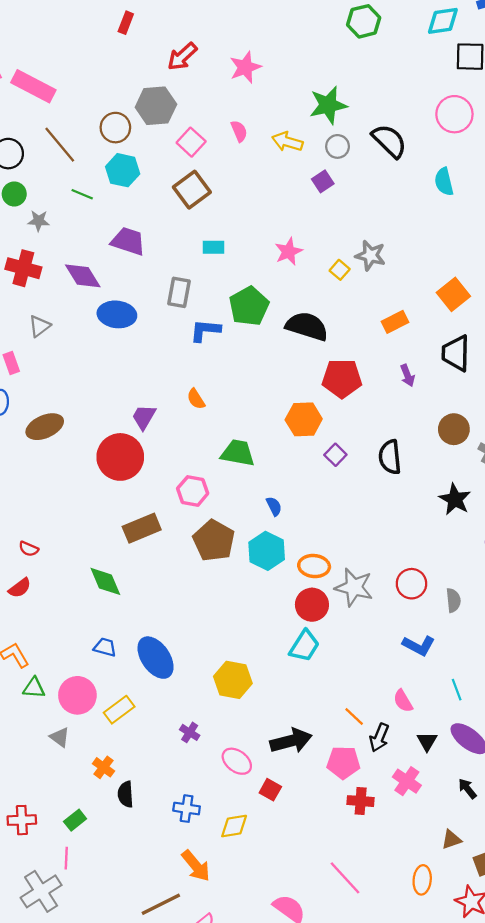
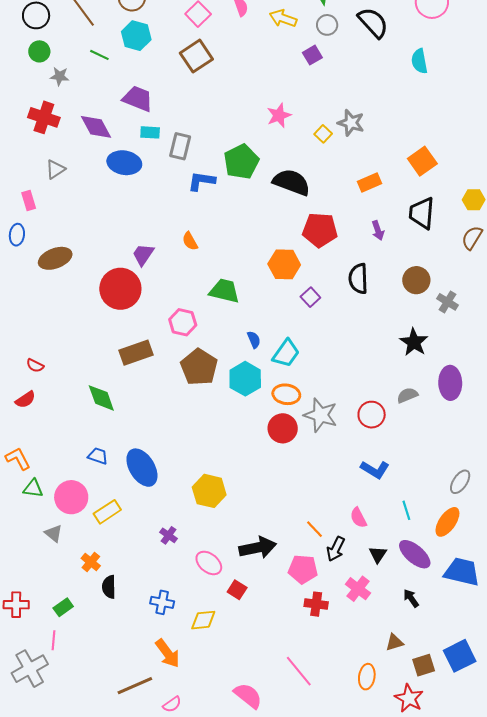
cyan rectangle: (214, 247) -> (150, 132), moved
black semicircle: (390, 457) -> (358, 279), moved
gray semicircle: (453, 600) -> (407, 395), moved, turned -110
cyan trapezoid: (304, 646) -> (286, 353), moved

